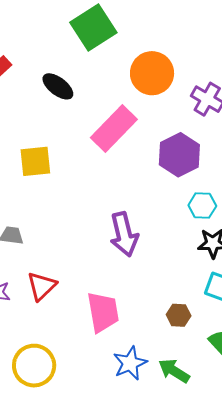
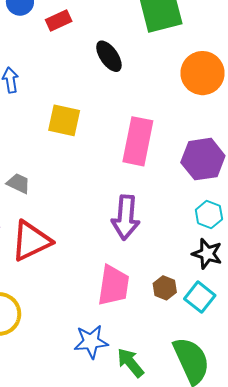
pink rectangle: (114, 128) -> (138, 141), moved, turned -51
red triangle: (42, 286) -> (31, 241), size x1.4
pink trapezoid: (103, 312) -> (114, 285), moved
brown hexagon: (179, 315) -> (165, 288), moved

